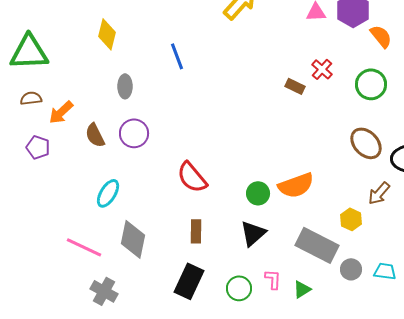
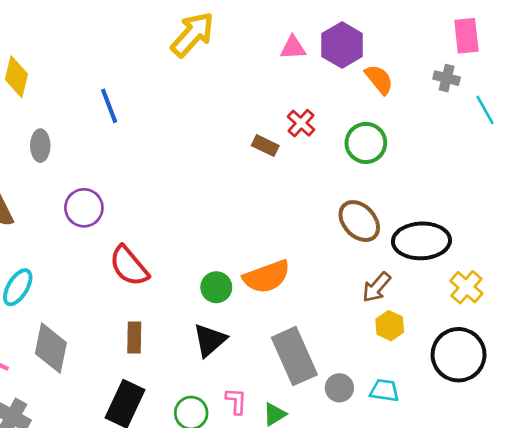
purple circle: (134, 133) -> (84, 208), moved
yellow hexagon: (351, 219) -> (390, 326), moved
gray rectangle: (317, 245) -> (294, 356), turned 39

